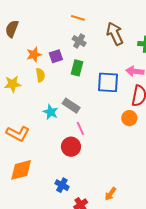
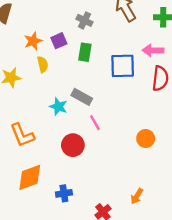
orange circle: (129, 118) -> (146, 139), moved
orange L-shape: (18, 134) -> (22, 135), turned 45
red circle: (71, 147) -> (73, 145), moved
blue cross: (62, 185) -> (64, 193), moved, turned -32

